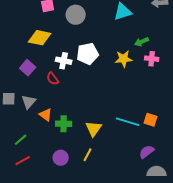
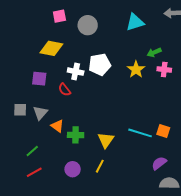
yellow star: (124, 59) -> (136, 70), turned -30
purple square: (28, 68) -> (39, 79), turned -35

